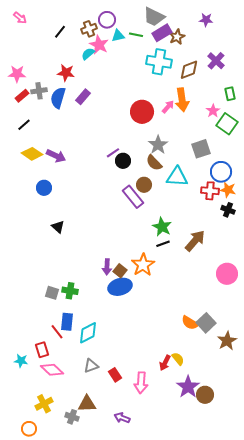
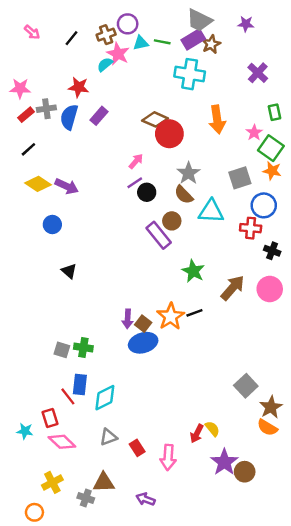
gray trapezoid: (154, 17) -> (199, 20), moved
pink arrow: (20, 18) -> (32, 32), moved
brown diamond: (189, 70) -> (155, 119), moved, turned 45
pink arrow: (168, 107) -> (136, 161), moved
orange star: (228, 190) -> (272, 171), moved
black line: (163, 244) -> (194, 313), moved
pink circle: (227, 274) -> (270, 289), moved
orange semicircle: (190, 323) -> (267, 428), moved

